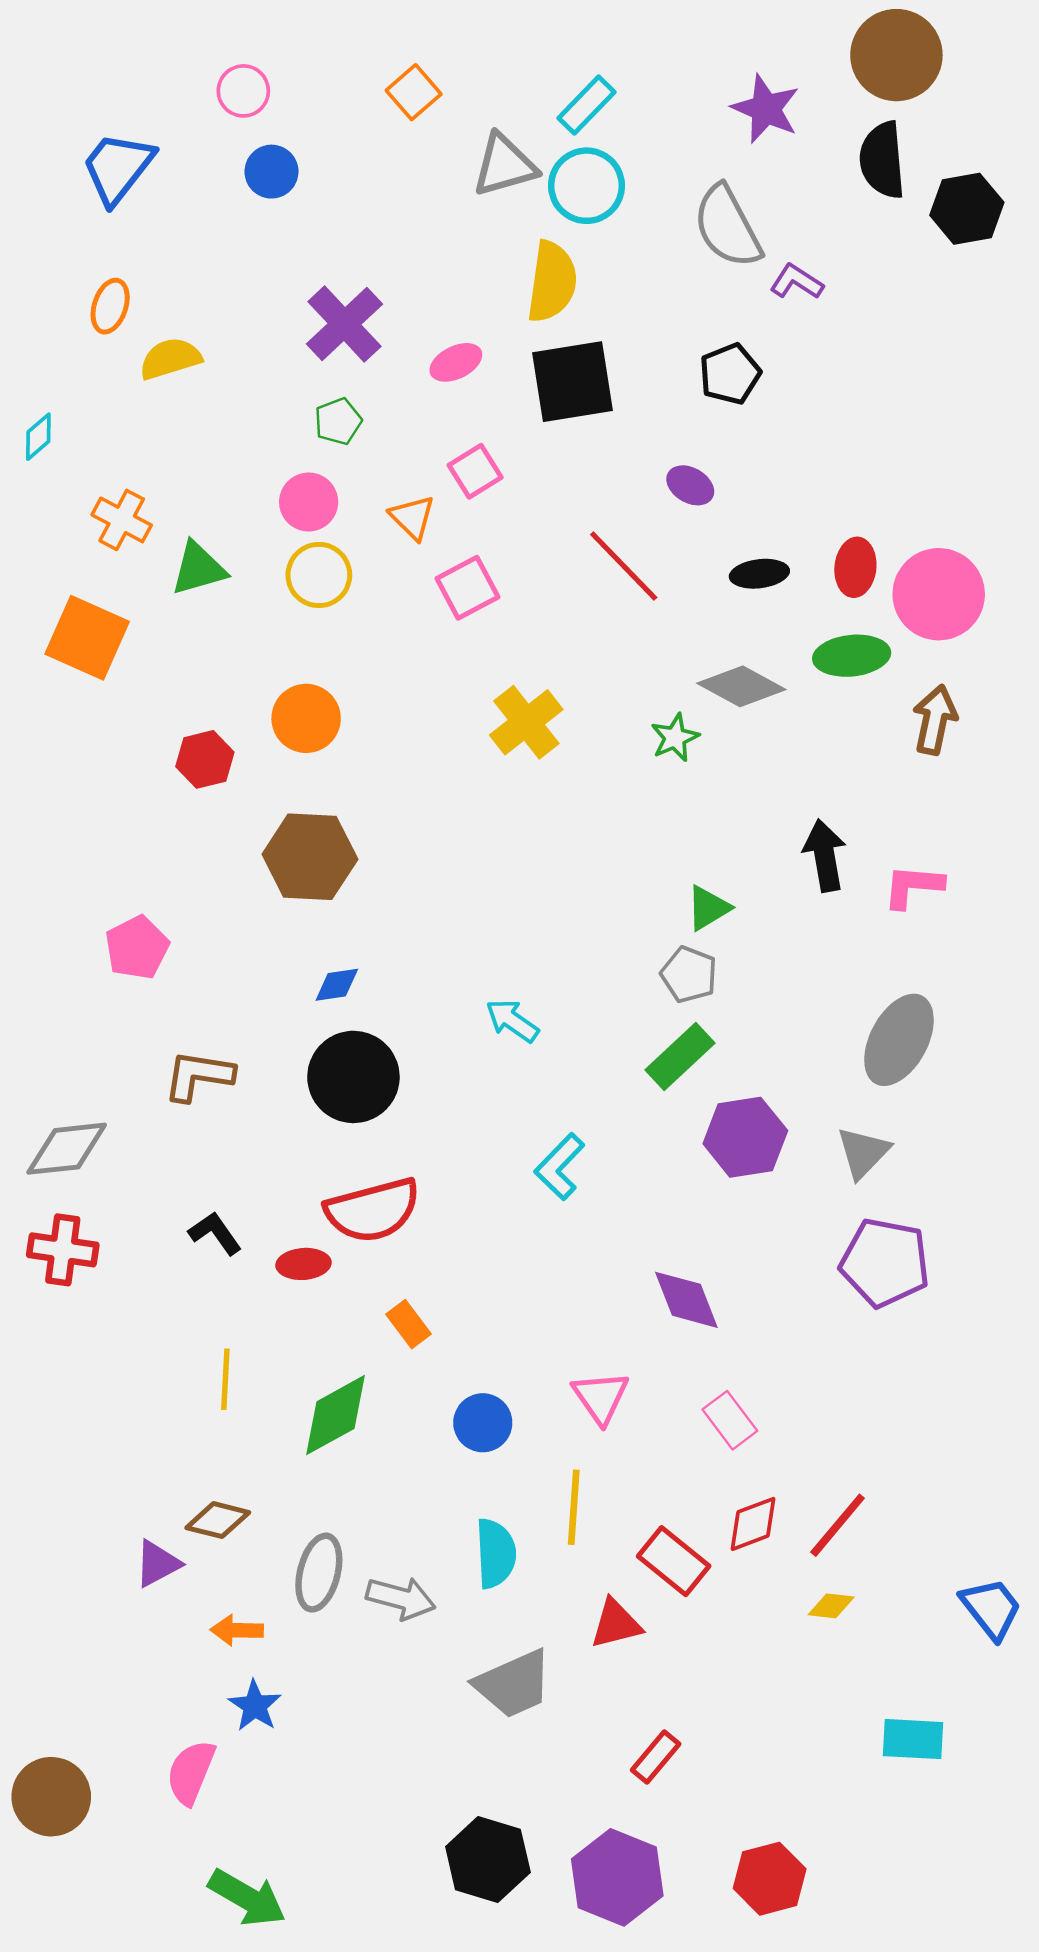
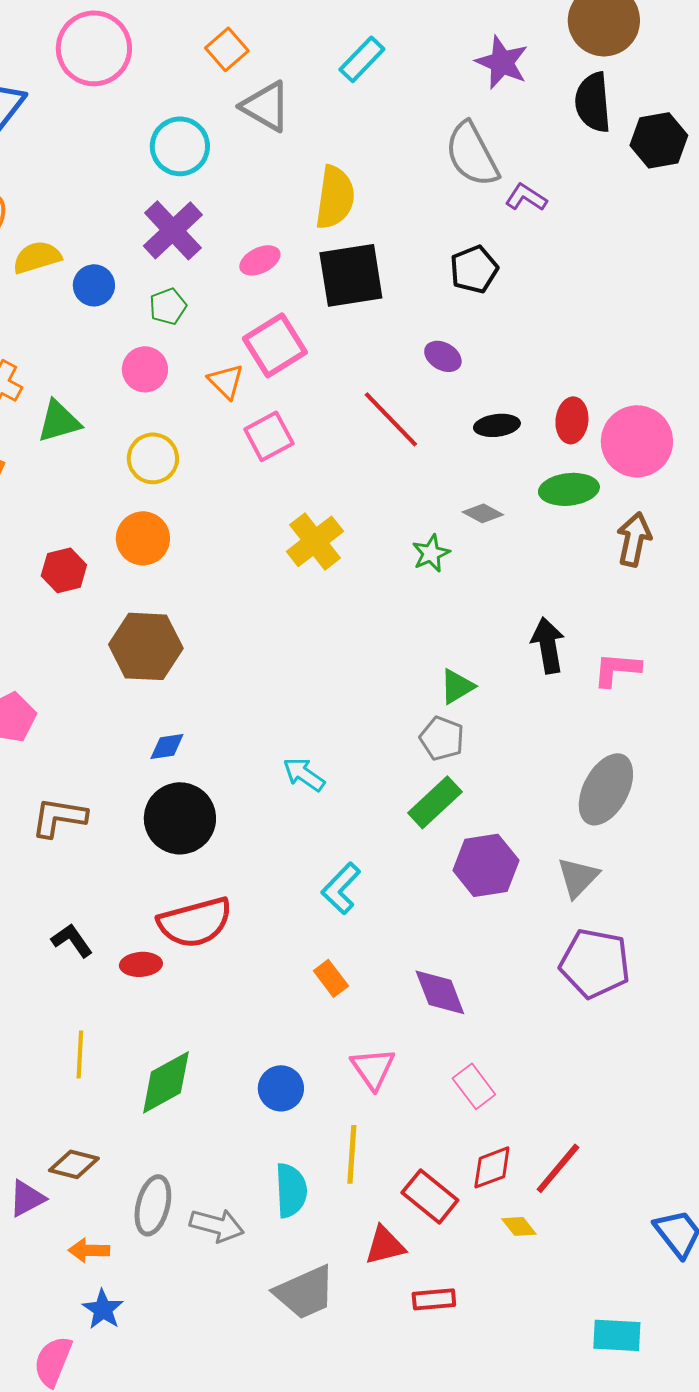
pink circle: (243, 91) -> (94, 48), size x1.8
gray triangle: (505, 165) -> (266, 106), moved, turned 46
blue circle: (271, 172) -> (94, 285), moved
cyan circle: (587, 186) -> (180, 146), moved
pink square: (475, 471) -> (275, 345), size x1.5
yellow circle: (319, 575) -> (153, 458), moved
gray diamond: (741, 686) -> (483, 513), size x0.6
orange rectangle: (409, 1324) -> (331, 978), moved
yellow diamond: (831, 1606) -> (519, 1226), moved, turned 45
red rectangle: (656, 1757) -> (434, 1299), moved, turned 45

